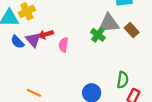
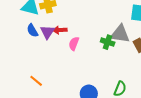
green cross: (98, 35) -> (108, 42), turned -32

